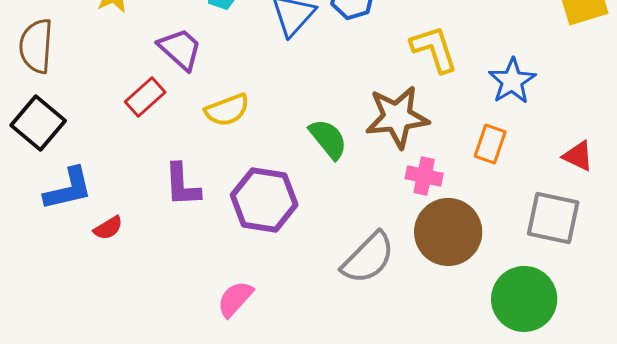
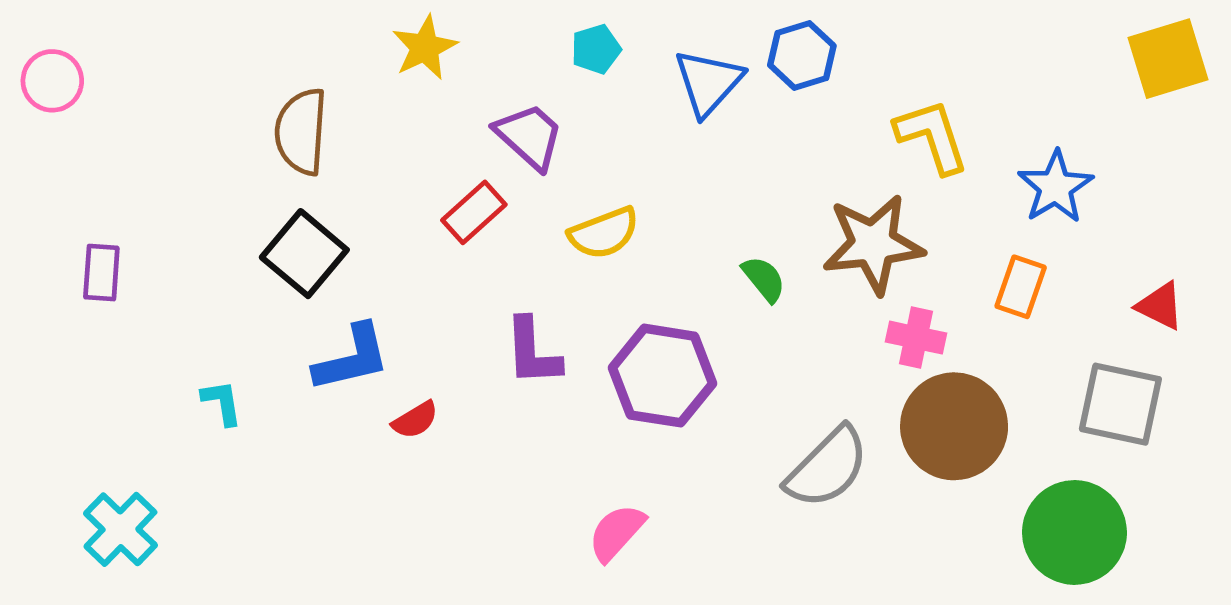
green semicircle: (328, 139) -> (764, 279), size x0.7

